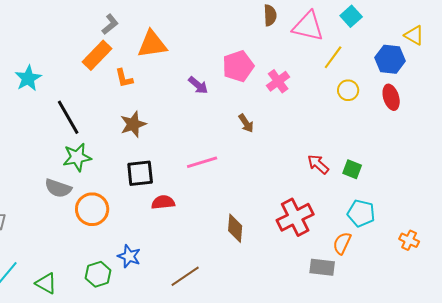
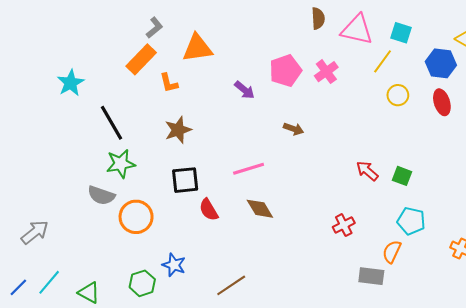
cyan square: (351, 16) -> (401, 33), moved, turned -30
pink cross: (278, 81) -> (326, 72), moved
brown arrow: (246, 123) -> (294, 129), turned -36
red semicircle: (163, 202) -> (209, 210), turned -115
red cross: (295, 217) -> (344, 225), size x0.6
brown diamond: (235, 228) -> (260, 209), moved, turned -36

